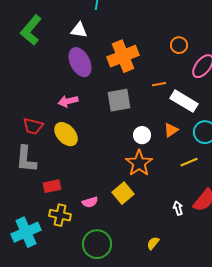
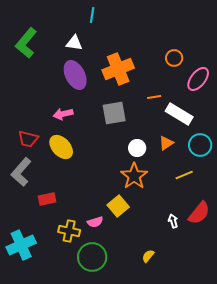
gray L-shape: (26, 159) -> (21, 172), turned 36
pink semicircle: (90, 202) -> (95, 222), moved
yellow cross: (60, 215) -> (69, 231), moved

